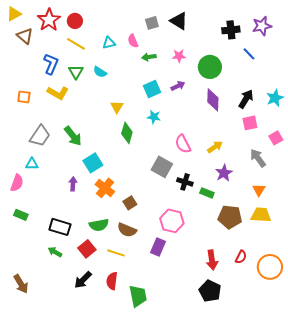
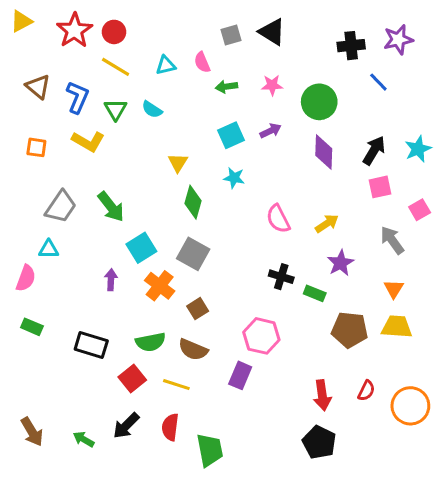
brown triangle: (25, 36) -> (38, 87), moved
gray square: (162, 167) -> (193, 254), moved
green arrow: (55, 252) -> (84, 439), moved

